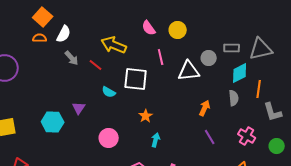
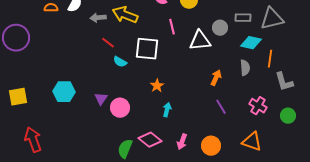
gray arrow: (72, 58) -> (98, 18), moved, turned 126
red line: (96, 65) -> (108, 43), moved
cyan diamond: (240, 73) -> (251, 43), turned 40
purple triangle: (79, 108) -> (101, 99), moved

